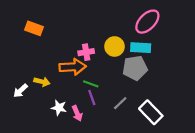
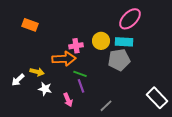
gray line: (120, 103) -> (106, 106), moved
white star: (59, 108) -> (45, 89), moved
white rectangle: (151, 112) -> (157, 98), moved

